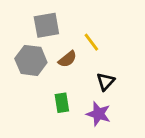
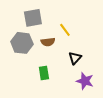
brown semicircle: (68, 59) -> (48, 42), turned 32
purple star: (98, 114) -> (85, 81), moved

